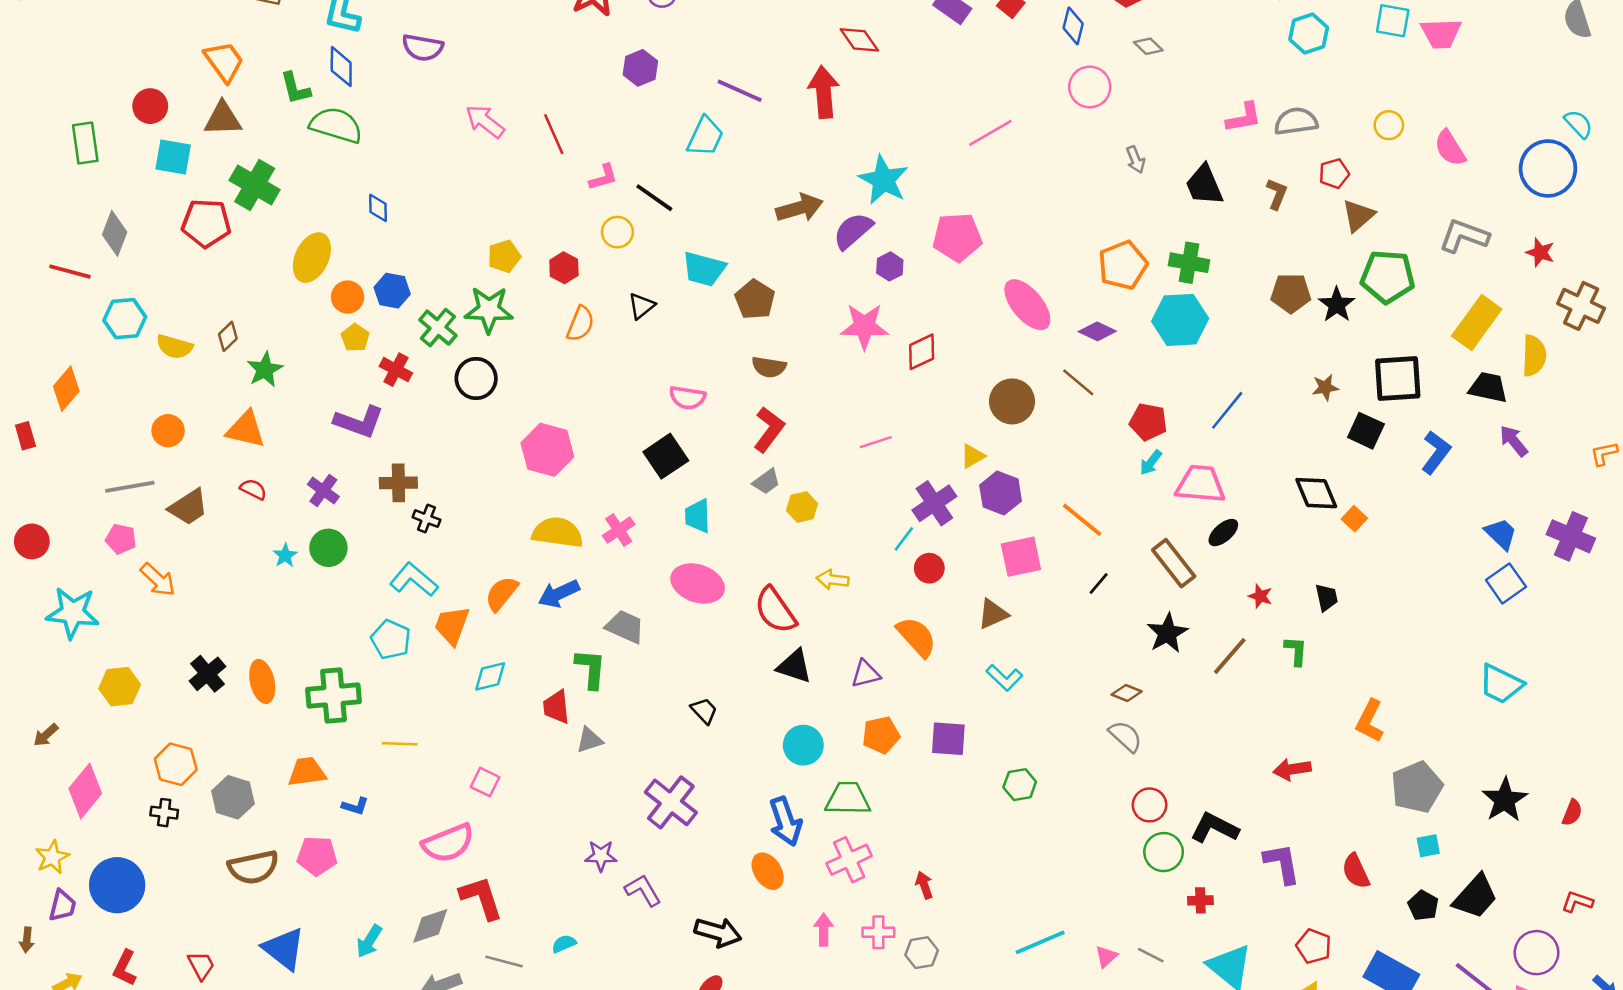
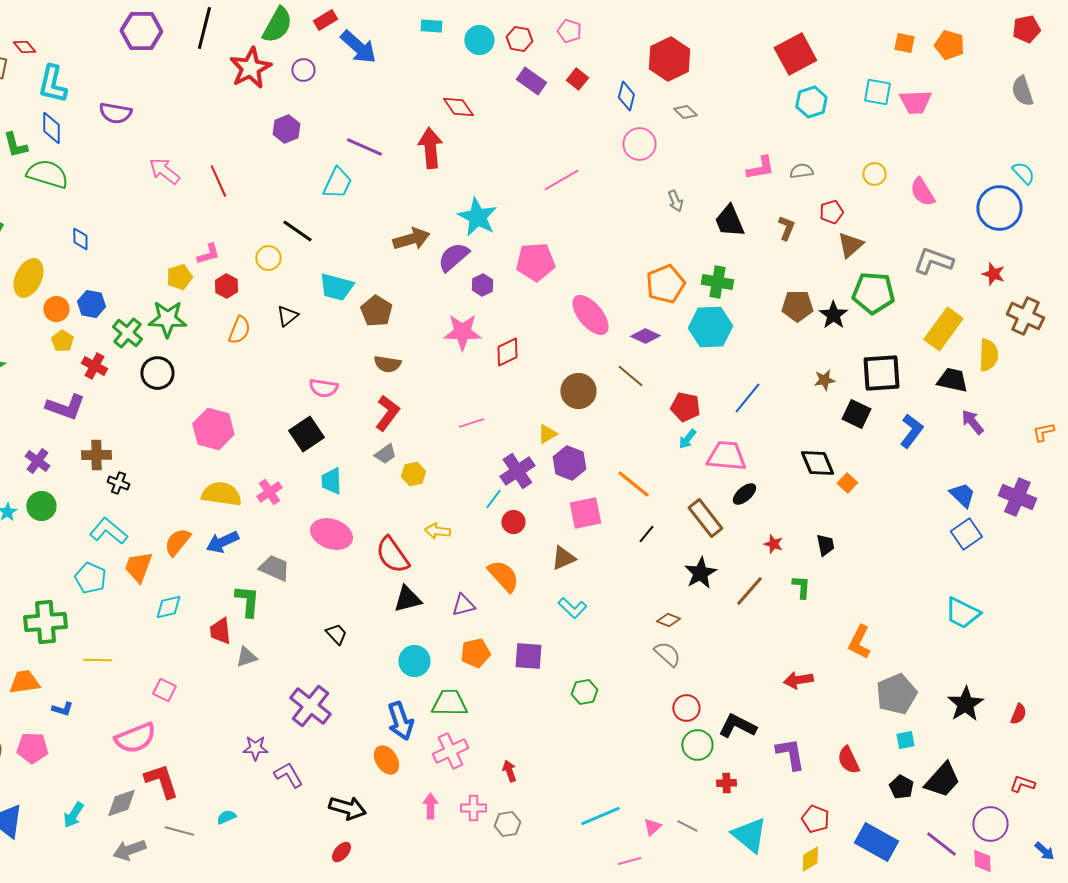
gray semicircle: (1296, 121) -> (801, 171), size x0.7
pink L-shape: (603, 177) -> (208, 254), moved
black triangle: (794, 666) -> (407, 599), turned -32

